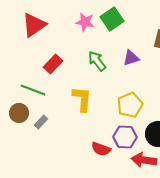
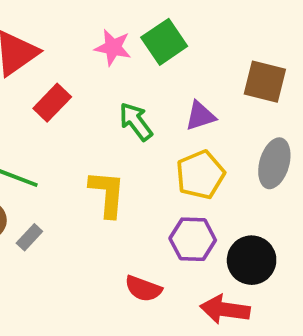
red rectangle: (53, 64) -> (52, 103), moved
yellow pentagon: (130, 105) -> (200, 175), moved
purple hexagon: (125, 137) -> (193, 239), moved

